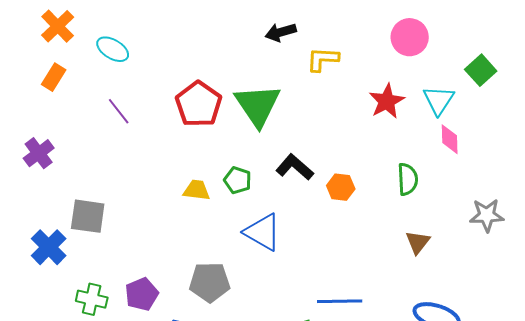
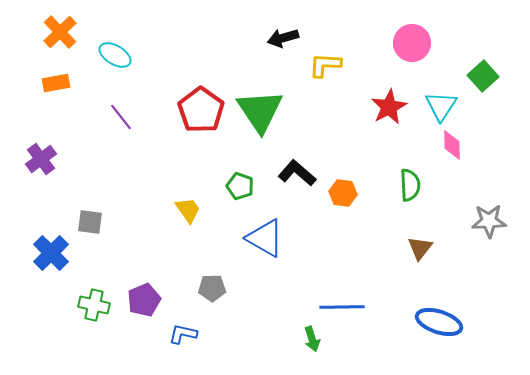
orange rectangle: (54, 77) -> (56, 83), turned 48
yellow trapezoid: (197, 190) -> (188, 210), moved, turned 48
gray square: (88, 216) -> (90, 222), size x0.7
gray pentagon: (210, 282) -> (212, 288), size x0.7

